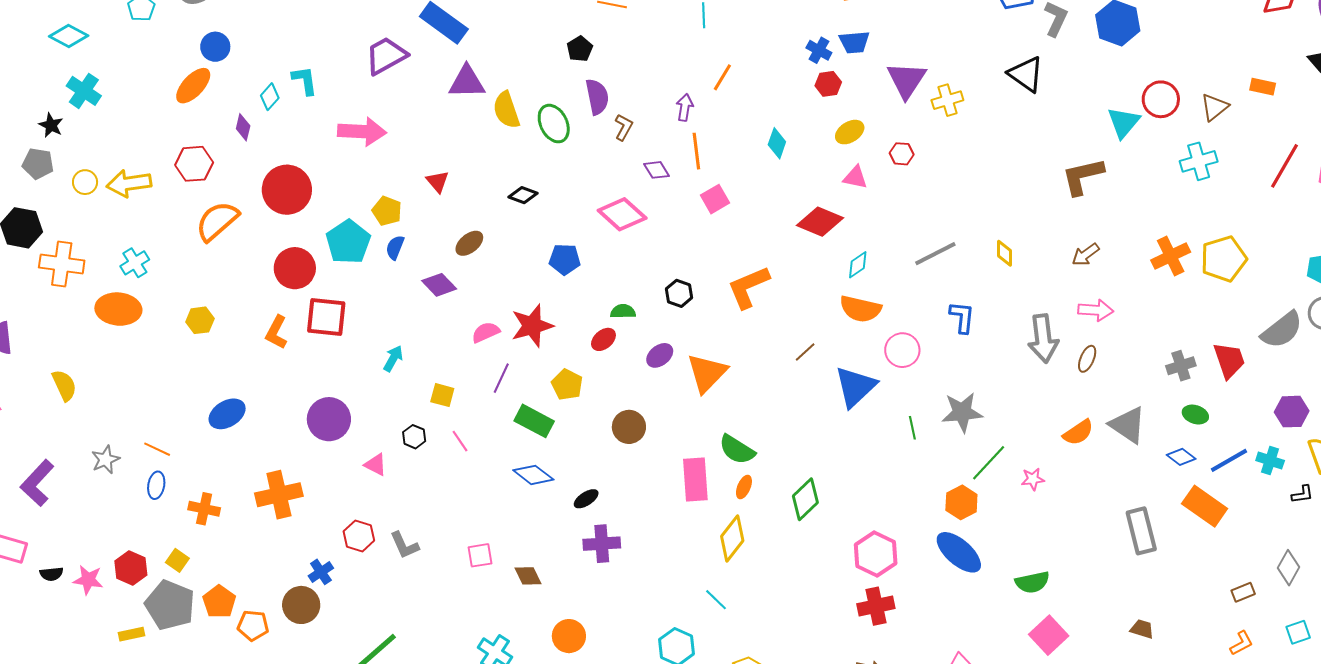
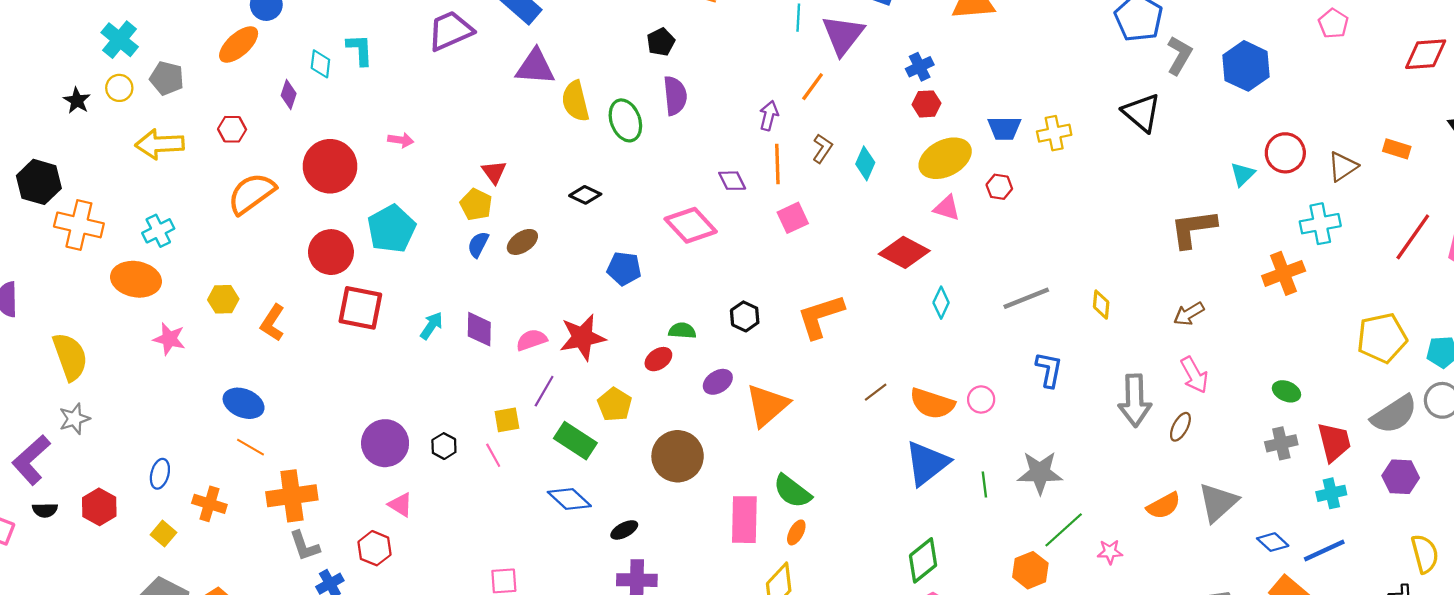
blue trapezoid: (854, 42) -> (1004, 128), moved
blue cross: (819, 50) -> (920, 67), turned 30
purple triangle: (906, 80) -> (843, 35), moved
cyan diamond: (270, 97) -> (320, 64), turned -40
cyan triangle: (1124, 122) -> (1243, 174), size x0.7
black star: (51, 125) -> (77, 101), moved
brown L-shape: (624, 127) -> (822, 148), moved
pink arrow: (362, 132) -> (401, 140), moved, size x0.5
yellow ellipse: (850, 132) -> (945, 158), size x1.6
gray pentagon: (38, 164) -> (167, 78), moved
red hexagon: (194, 164) -> (232, 129), size x0.7
yellow circle: (85, 182) -> (119, 88), moved
yellow pentagon: (387, 211) -> (476, 205), moved
blue semicircle: (395, 247) -> (478, 244), moved
orange cross: (1171, 256) -> (1284, 273), moved
yellow pentagon: (1224, 259) -> (1382, 338), moved
cyan diamond: (858, 265) -> (941, 303), turned -36
purple diamond: (439, 285) -> (479, 329), moved, turned 40
orange semicircle: (860, 309) -> (932, 404), moved
pink arrow: (1096, 310) -> (1194, 375), turned 52
orange L-shape: (276, 332) -> (273, 323), moved
pink circle: (902, 350) -> (981, 399), size x0.7
cyan arrow: (393, 358) -> (431, 326), moved
yellow semicircle: (64, 385) -> (70, 357), size x1.4
blue triangle: (855, 387) -> (927, 463), moved
yellow square: (442, 395) -> (507, 420), moved, turned -30
purple hexagon: (1292, 412) -> (1401, 477), moved
blue ellipse: (227, 414) -> (244, 403), turned 48
green ellipse: (1195, 415) -> (1286, 391), moved
purple circle: (329, 419) -> (385, 443), moved
gray triangle: (1128, 425) -> (1218, 502), turned 39
brown circle: (629, 427) -> (678, 456), size x1.4
orange line: (157, 449) -> (250, 447), moved
gray star: (106, 460) -> (74, 419), moved
cyan cross: (1270, 460) -> (1331, 493), moved, turned -36
pink triangle: (376, 465) -> (400, 505), moved
green diamond: (805, 499) -> (923, 560), moved
gray L-shape: (404, 545) -> (305, 546), moved
yellow square: (177, 560) -> (164, 534), moved
red hexagon: (131, 568) -> (99, 507), moved
black semicircle: (51, 574) -> (45, 510), moved
pink star: (88, 580) -> (169, 339), moved

